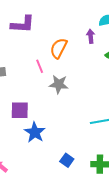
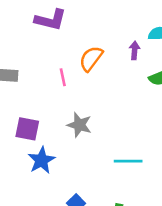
gray star: (59, 84) -> (79, 125), moved

